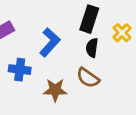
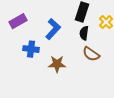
brown semicircle: (88, 78) -> (91, 54), moved

